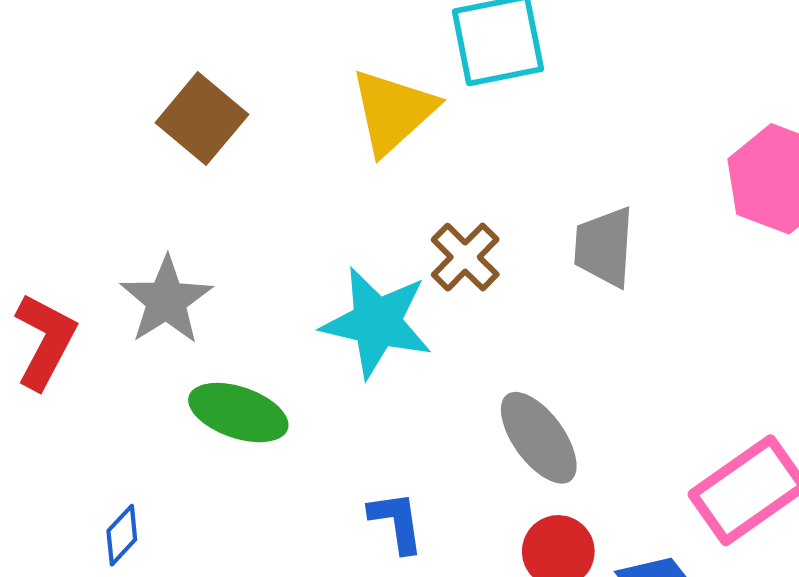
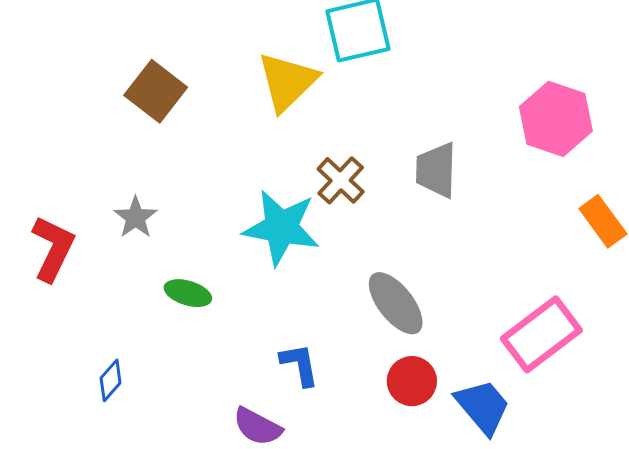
gray star: (166, 300) -> (136, 217), size x0.7
green ellipse: (238, 413) -> (188, 293), size x0.7

